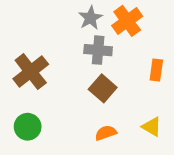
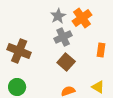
gray cross: (98, 50) -> (63, 37), turned -30
brown cross: (31, 72) -> (19, 51), turned -30

